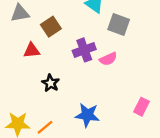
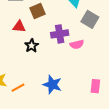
black star: (51, 83) -> (32, 46), moved
pink rectangle: (142, 107) -> (95, 86), turned -32

